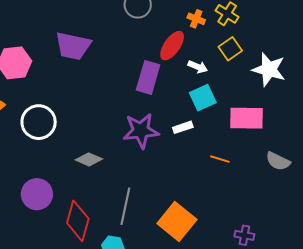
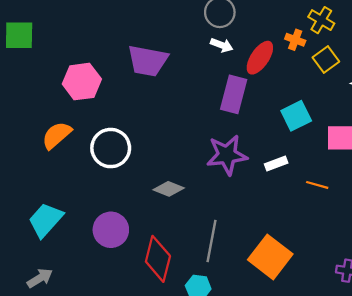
orange cross: (196, 19) -> (295, 40), moved
white arrow: (198, 67) -> (222, 45), moved
white rectangle: (183, 127) -> (276, 163), moved

